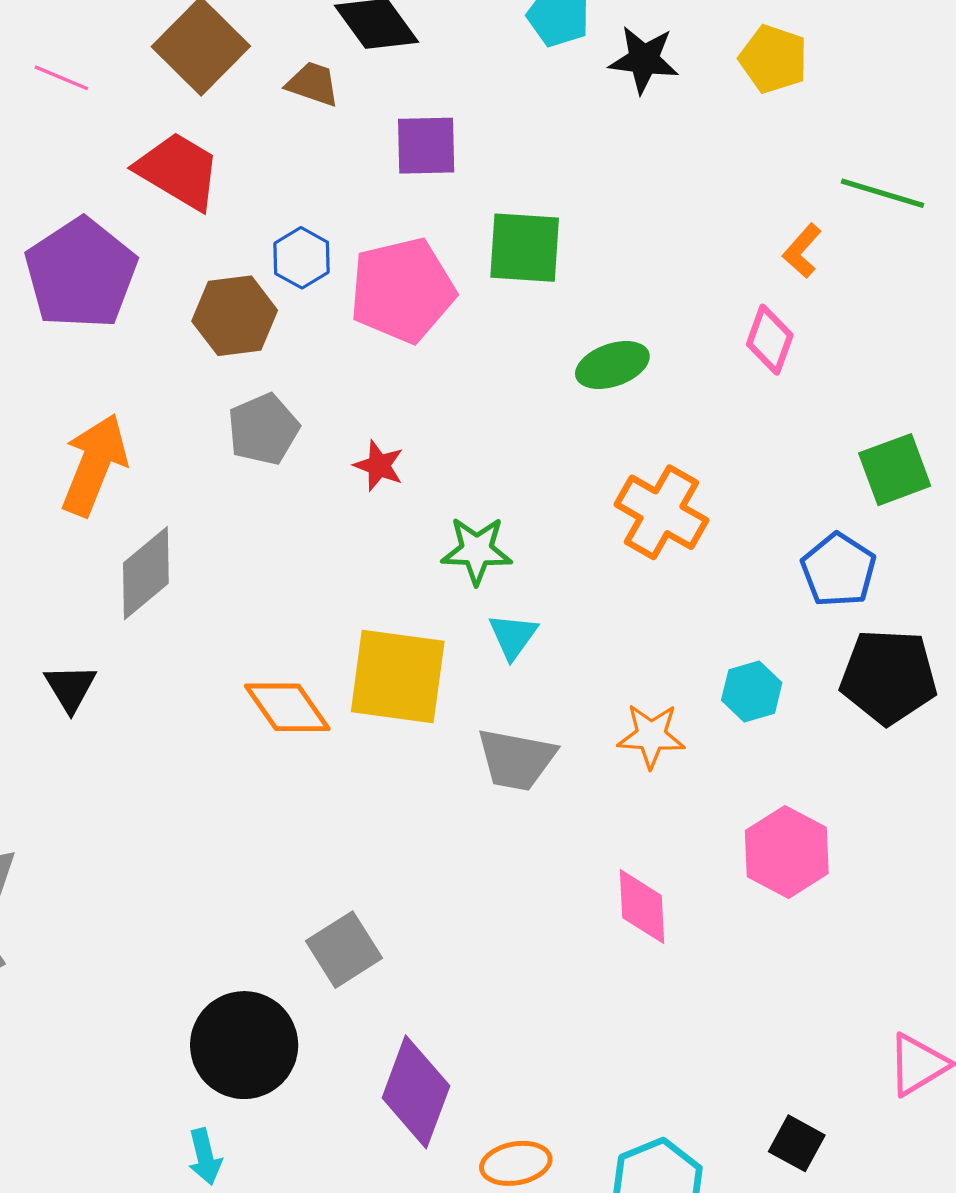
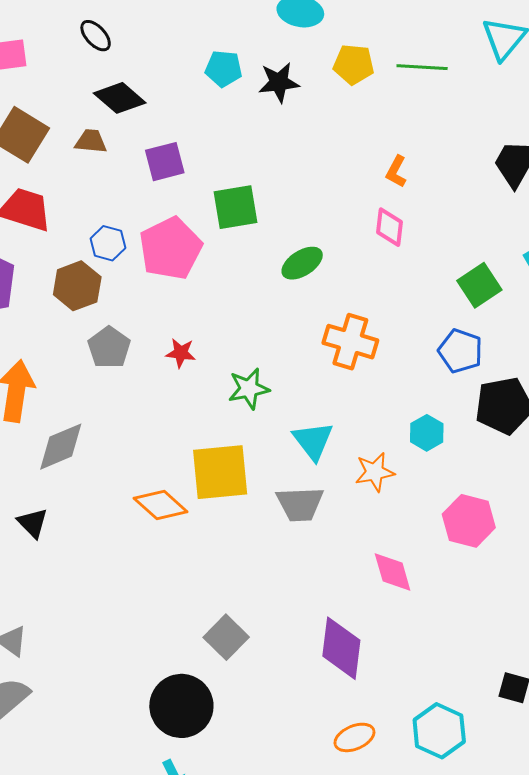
green line: (882, 193) -> (422, 67), moved
gray diamond: (146, 573) -> (61, 447), turned 30
cyan triangle: (513, 636) -> (313, 441), moved, size x1.4
purple diamond: (416, 1092) -> (341, 648), moved

